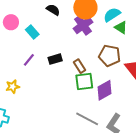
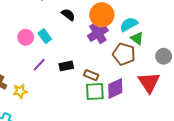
pink circle: (11, 22) -> (26, 37), moved
brown pentagon: (110, 56) -> (124, 54), moved
brown rectangle: (80, 66) -> (91, 75), turned -40
purple diamond: (105, 90) -> (115, 88), moved

